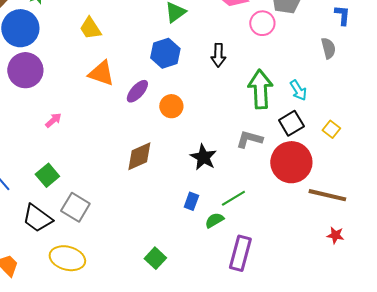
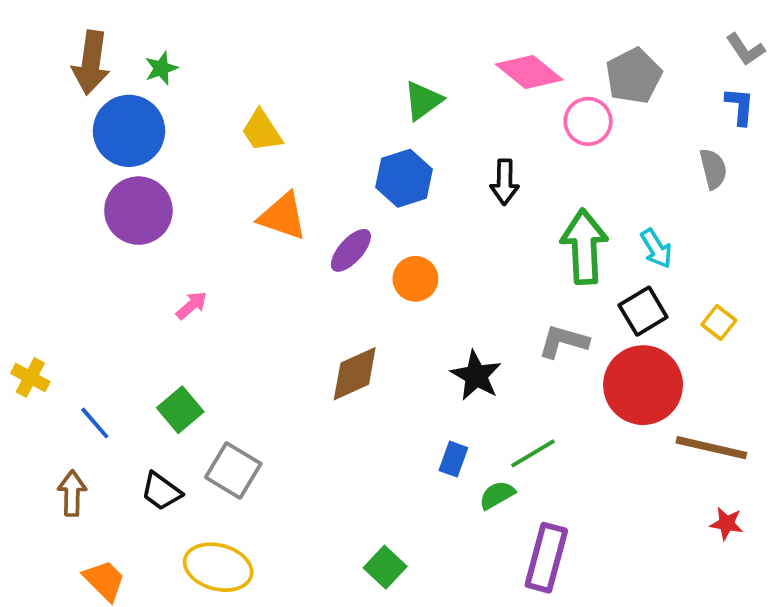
black trapezoid: (37, 218) -> (161, 491), size x0.7

